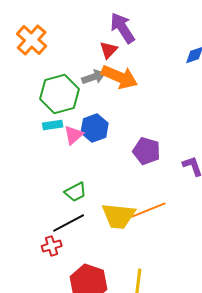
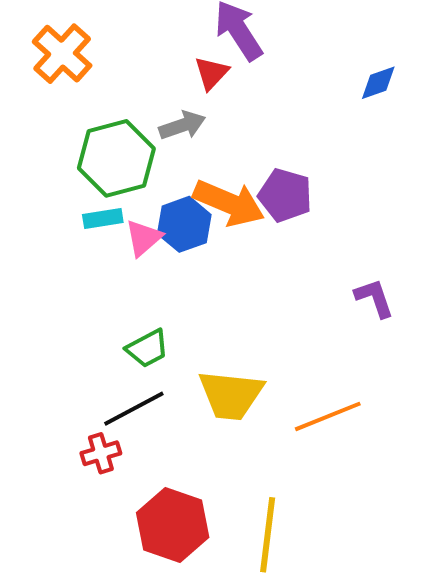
orange arrow: (120, 77) -> (229, 203), moved
purple pentagon: (147, 151) -> (285, 195), moved
orange line: (149, 210) -> (328, 416), moved

